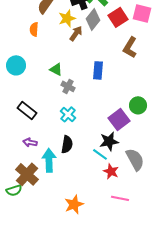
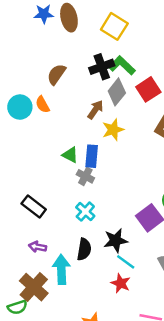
yellow star: (67, 18) -> (113, 130), moved
orange semicircle: (34, 29) -> (43, 105), turned -32
cyan circle: (16, 65) -> (20, 107), moved
blue rectangle: (98, 70) -> (92, 156), moved
black star: (109, 141) -> (116, 240), moved
red star: (111, 171) -> (121, 283), moved

